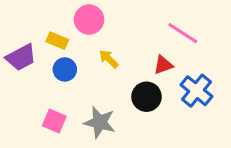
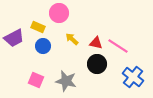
pink line: (183, 33) -> (118, 46), moved
red triangle: (163, 65) -> (96, 43), moved, turned 32
blue cross: (196, 91) -> (133, 77), moved

